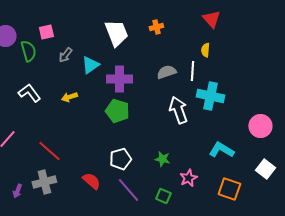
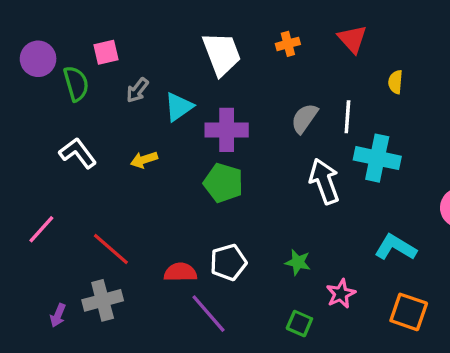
red triangle: (211, 19) -> (352, 39), moved
yellow semicircle: (205, 50) -> (395, 82), moved
gray semicircle: (166, 72) -> (304, 118), turned -36
red semicircle: (91, 181) -> (180, 272), moved, turned -42
purple line: (128, 190) -> (208, 314), moved

